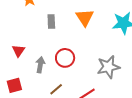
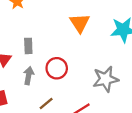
gray rectangle: (51, 22) -> (28, 46), moved

